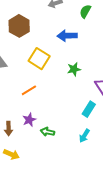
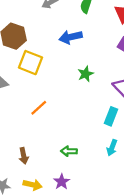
yellow square: (39, 59) -> (31, 63), moved
purple star: (29, 120) -> (62, 182), moved

